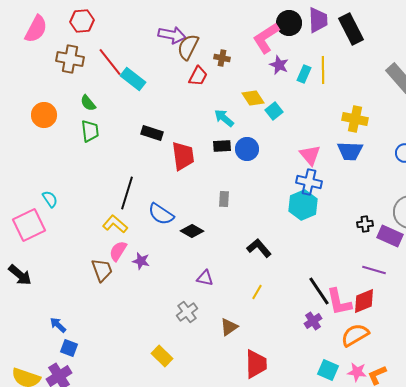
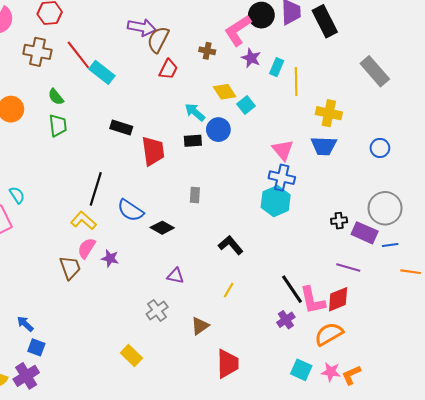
brown cross: (222, 58) -> (207, 51), moved
yellow line: (323, 70) -> (296, 82), moved
blue circle: (247, 149) -> (218, 130), moved

